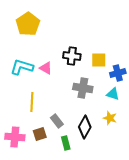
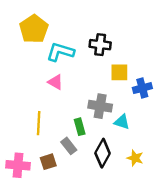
black cross: (72, 56) -> (100, 45), moved
cyan L-shape: (22, 67) -> (60, 52), moved
cyan triangle: (113, 94) -> (122, 122), moved
yellow star: (110, 118) -> (135, 158), moved
green rectangle: (66, 143) -> (80, 127), moved

